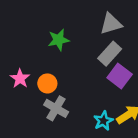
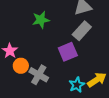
purple square: (120, 76) -> (68, 52), moved, turned 30
orange circle: (47, 83) -> (21, 66), moved

